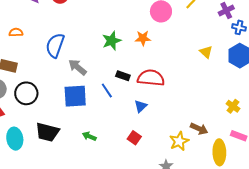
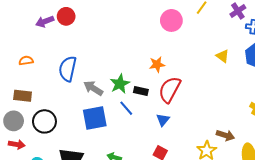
orange star: (143, 38) -> (157, 64), moved
green star: (112, 41) -> (120, 84), moved
red semicircle: (151, 78) -> (170, 90), turned -60

